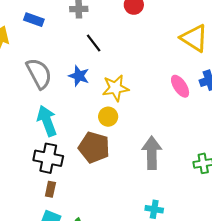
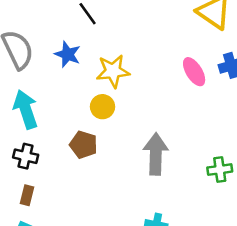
brown pentagon: (94, 147) -> (84, 145), size x0.7
black cross: (48, 158) -> (26, 156), size x0.7

